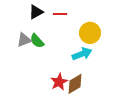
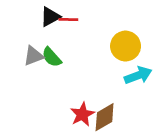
red line: (60, 14) -> (68, 20), moved
cyan arrow: (82, 54) -> (138, 75), moved

